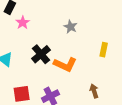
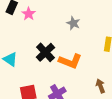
pink star: (23, 23) -> (29, 14), moved

